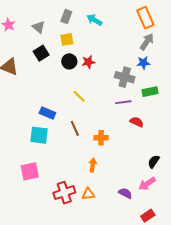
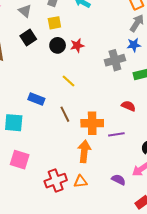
gray cross: (125, 77) -> (115, 60), turned -30
purple line: (123, 102) -> (116, 134), moved
cyan square: (39, 135) -> (14, 123), moved
orange cross: (101, 138) -> (92, 123), size x1.5
orange arrow: (93, 165) -> (84, 151), size x1.5
pink square: (30, 171) -> (20, 160), turned 30

